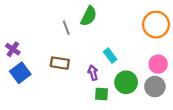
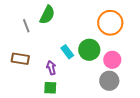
green circle: (126, 82) -> (89, 50), moved
green square: (102, 94) -> (50, 88), moved

